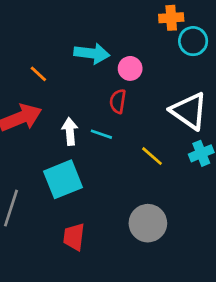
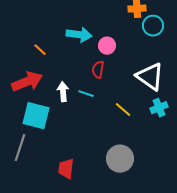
cyan square: (63, 179) -> (36, 116), moved, turned 36

